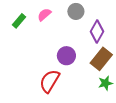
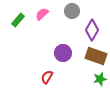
brown rectangle: (101, 59) -> (96, 56), turned 70
red semicircle: (50, 81) -> (47, 77), size x0.6

